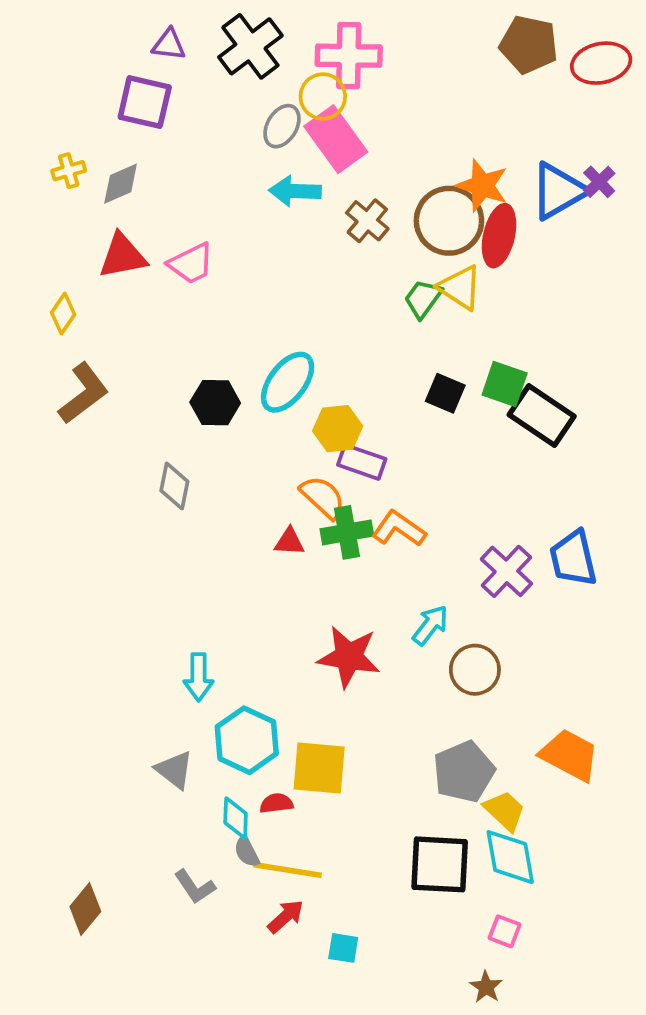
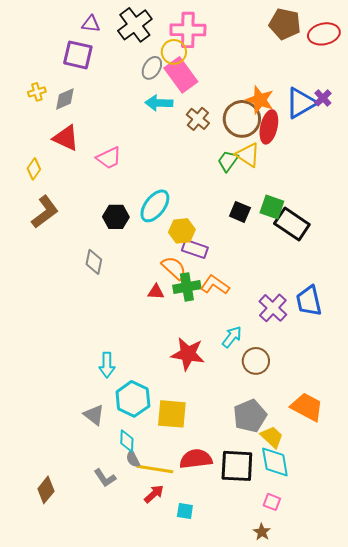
red triangle: (122, 256) -> (66, 138), turned 36
pink trapezoid: (191, 263) -> (109, 158), moved
red semicircle: (276, 803) -> (196, 459), moved, size x1.8

